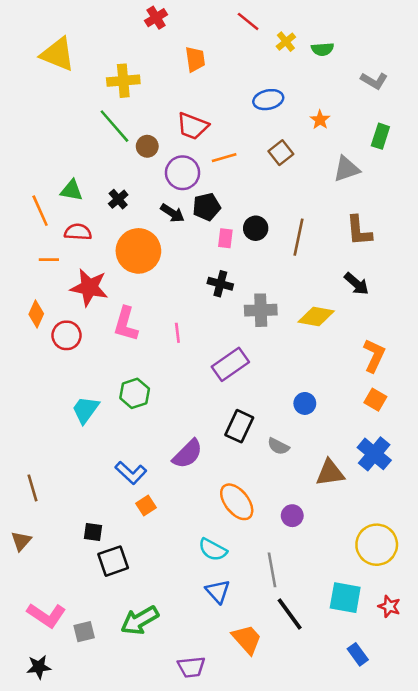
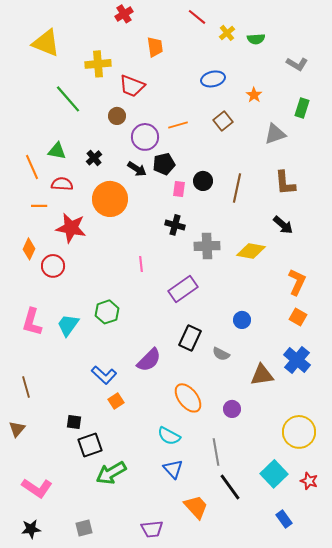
green line: (114, 126) -> (68, 99), moved
red trapezoid: (193, 126) -> (132, 86), moved
pink L-shape: (126, 324) -> (32, 322), moved
cyan square: (345, 598) -> (274, 474), turned 36
green arrow: (140, 620) -> (111, 473), moved
gray square: (84, 632) -> (84, 528), moved

